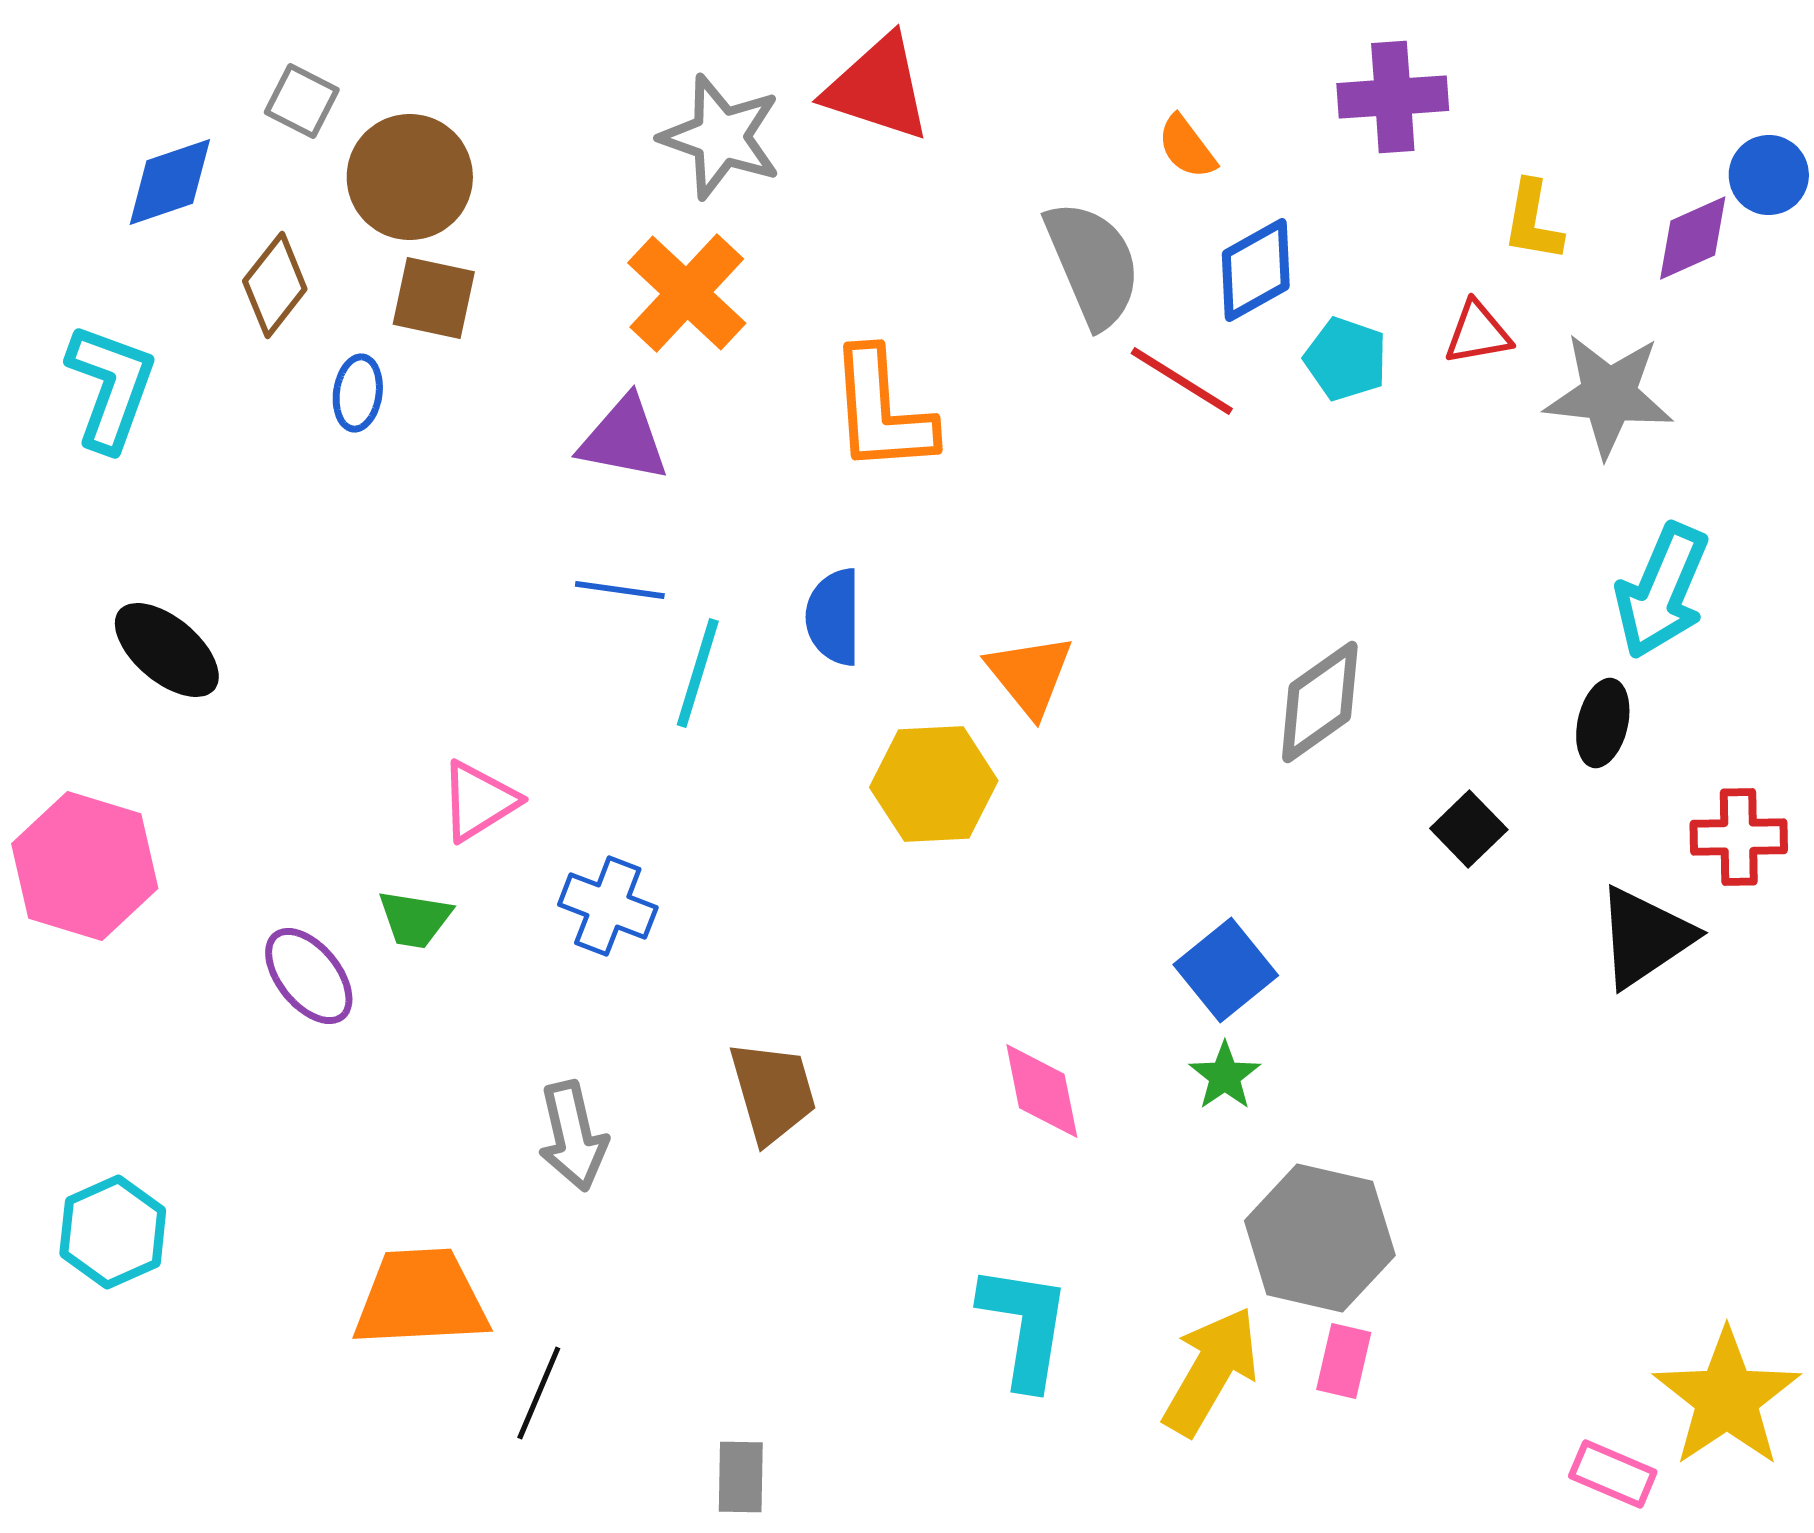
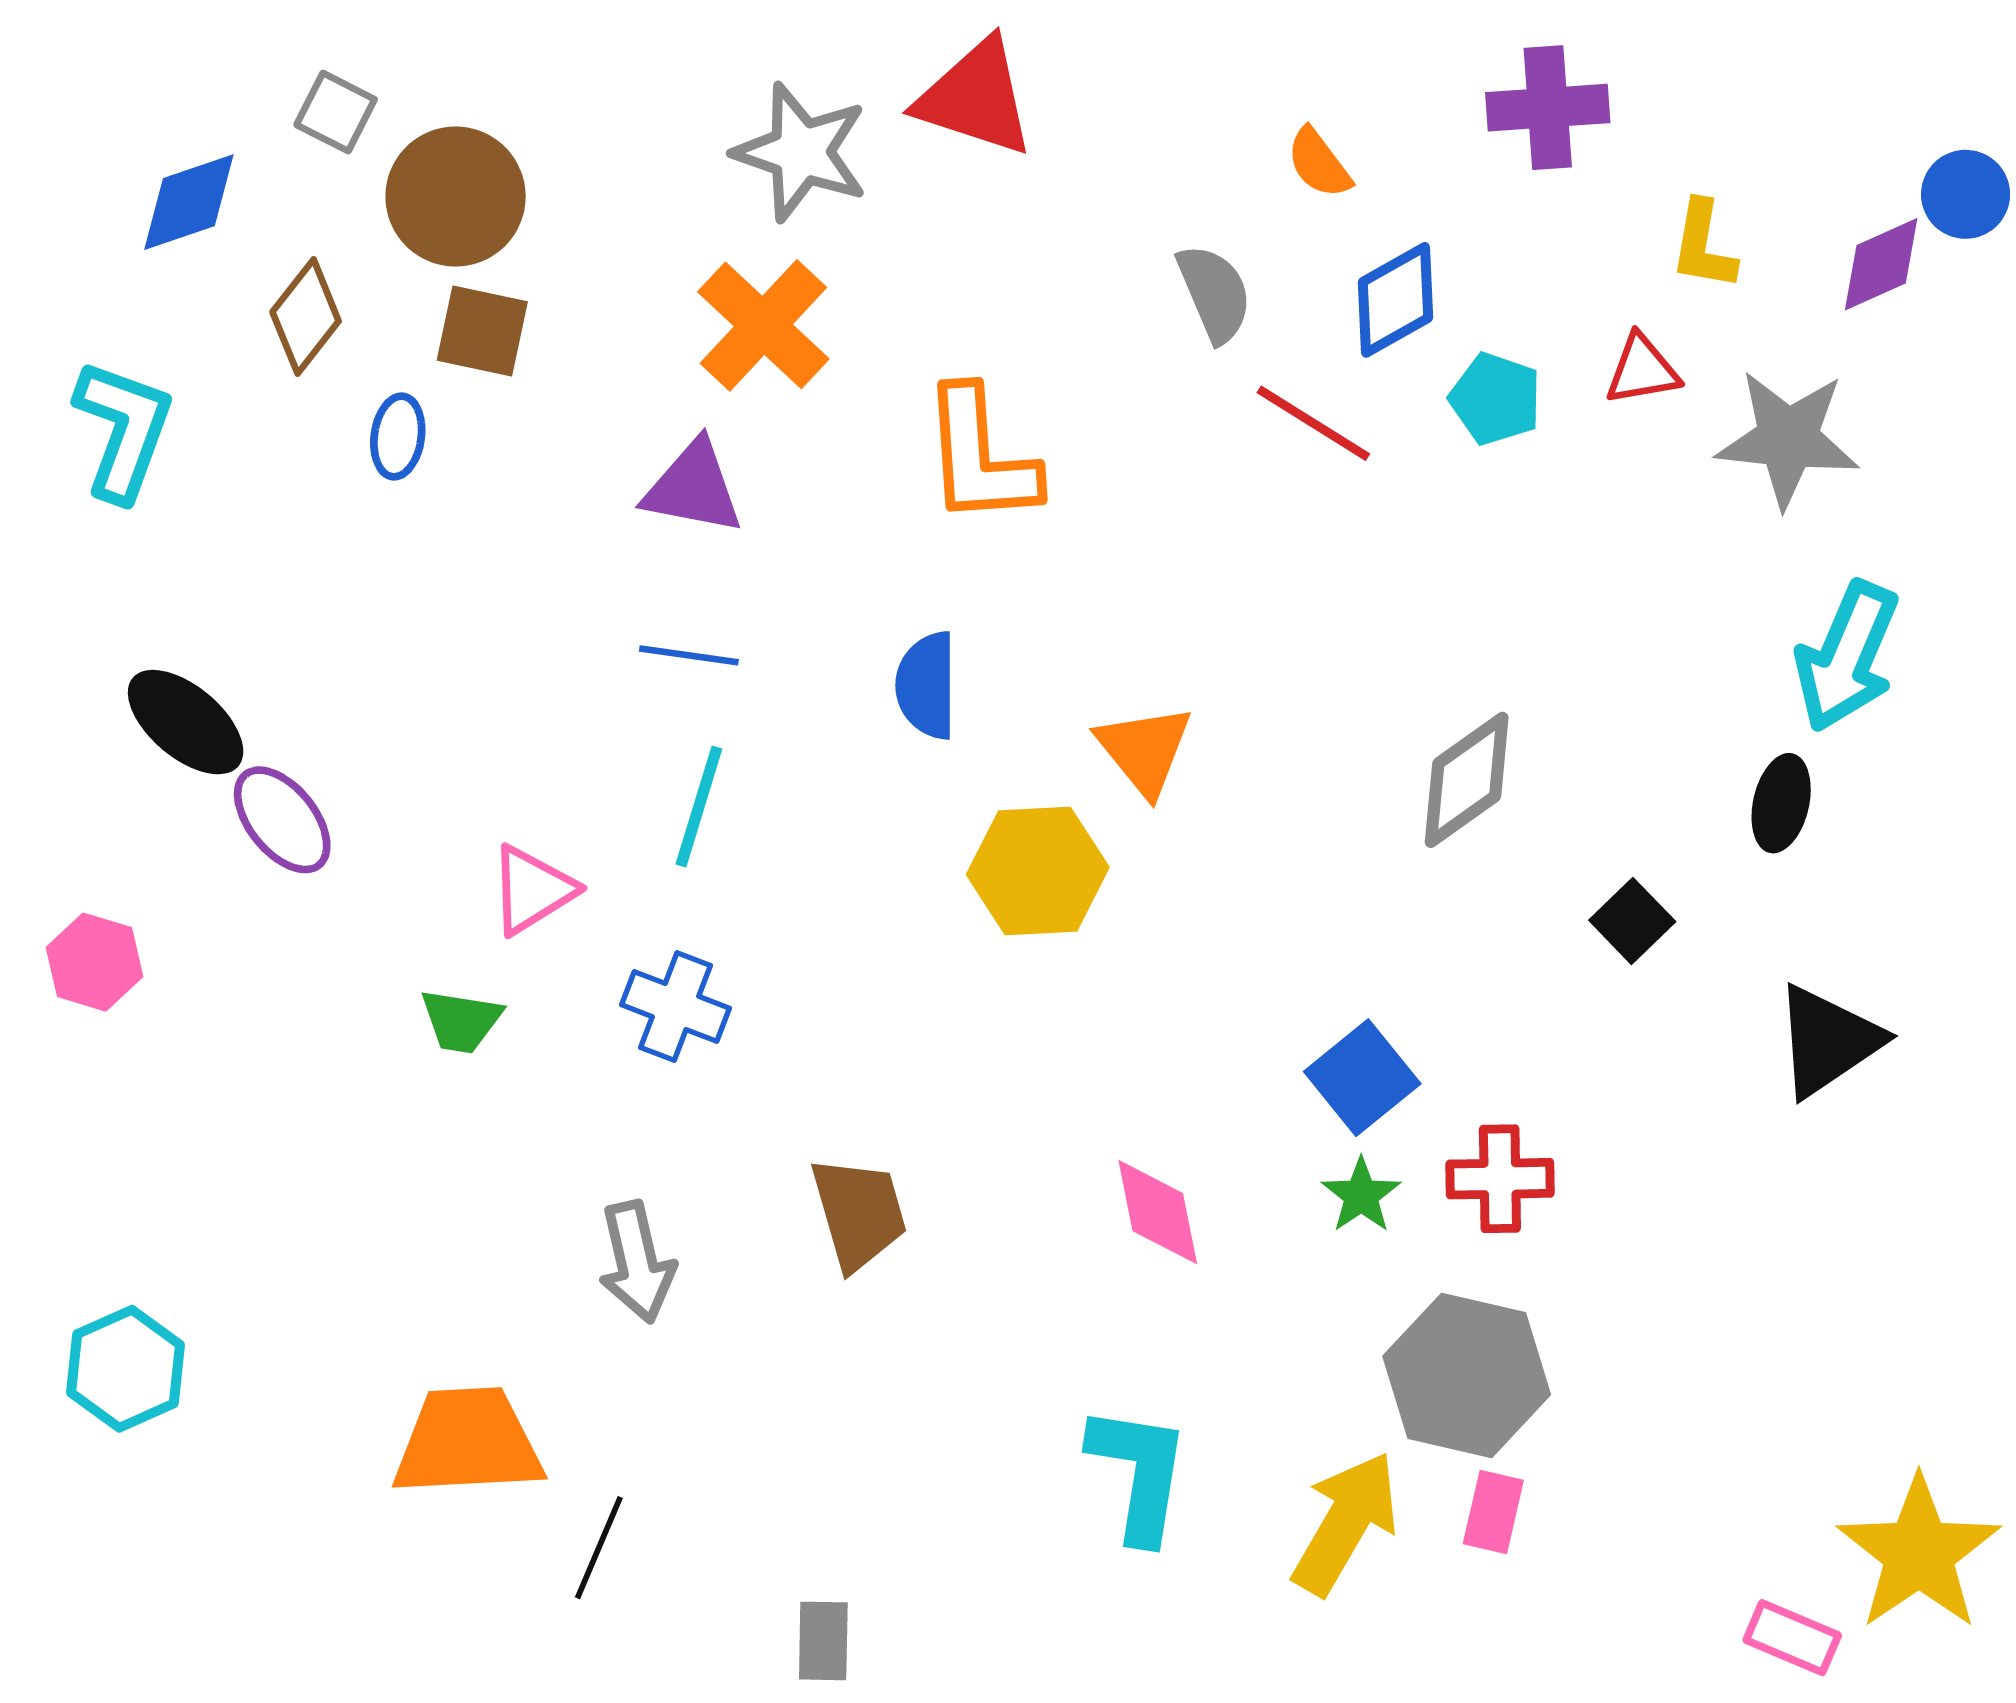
gray semicircle: (1093, 264) -> (1214, 293), size x0.7
cyan line: (698, 673) -> (699, 807), moved
red cross: (1739, 837) -> (1500, 1179), moved
pink hexagon: (85, 866) -> (94, 962), size x0.6
purple ellipse: (309, 976) -> (282, 820), moved

